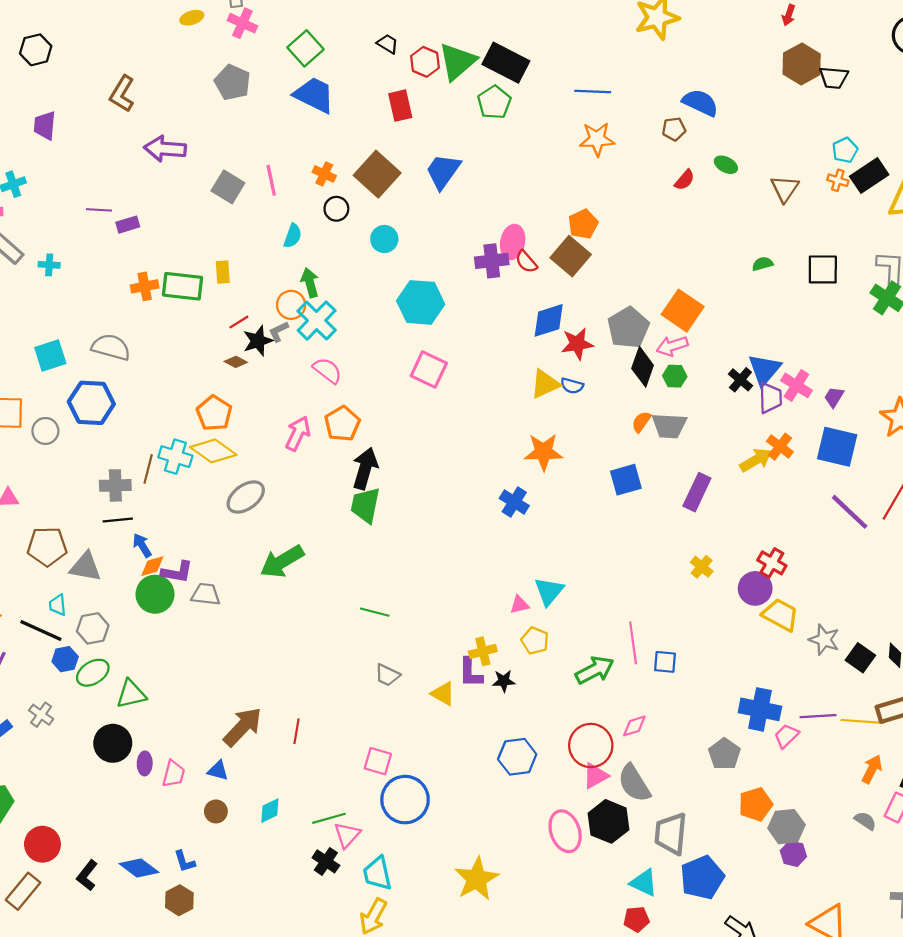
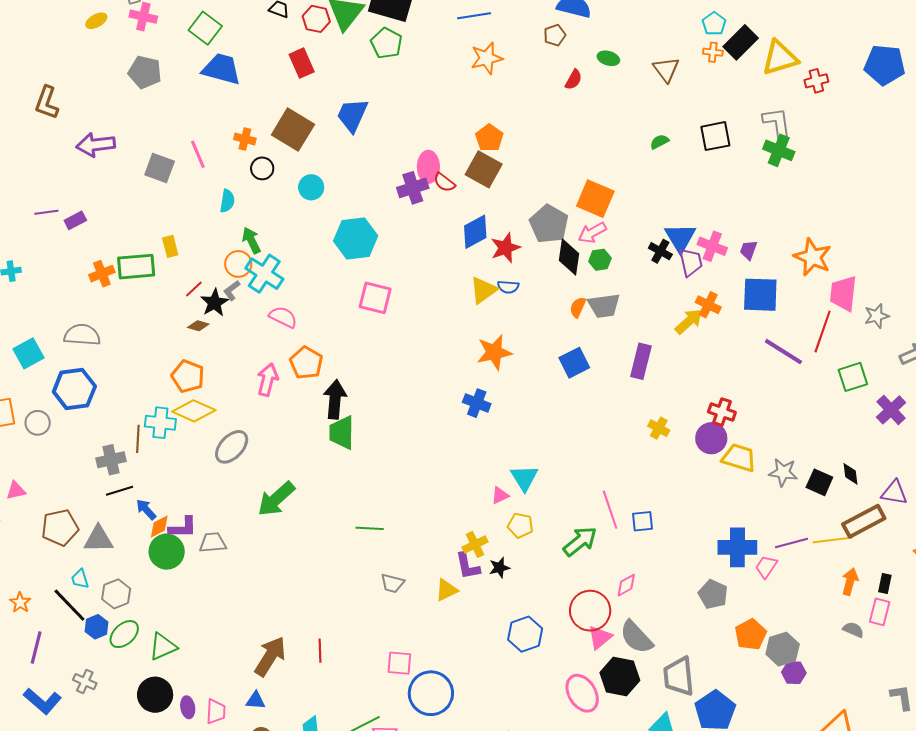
black line: (41, 631) -> (69, 605), turned 33
yellow triangle: (443, 694) -> (446, 590), turned -45

